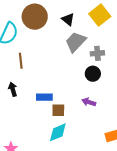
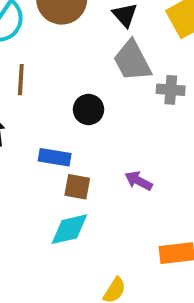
gray trapezoid: (76, 42) -> (132, 61), turned -80
black circle: (93, 74) -> (88, 109), moved

